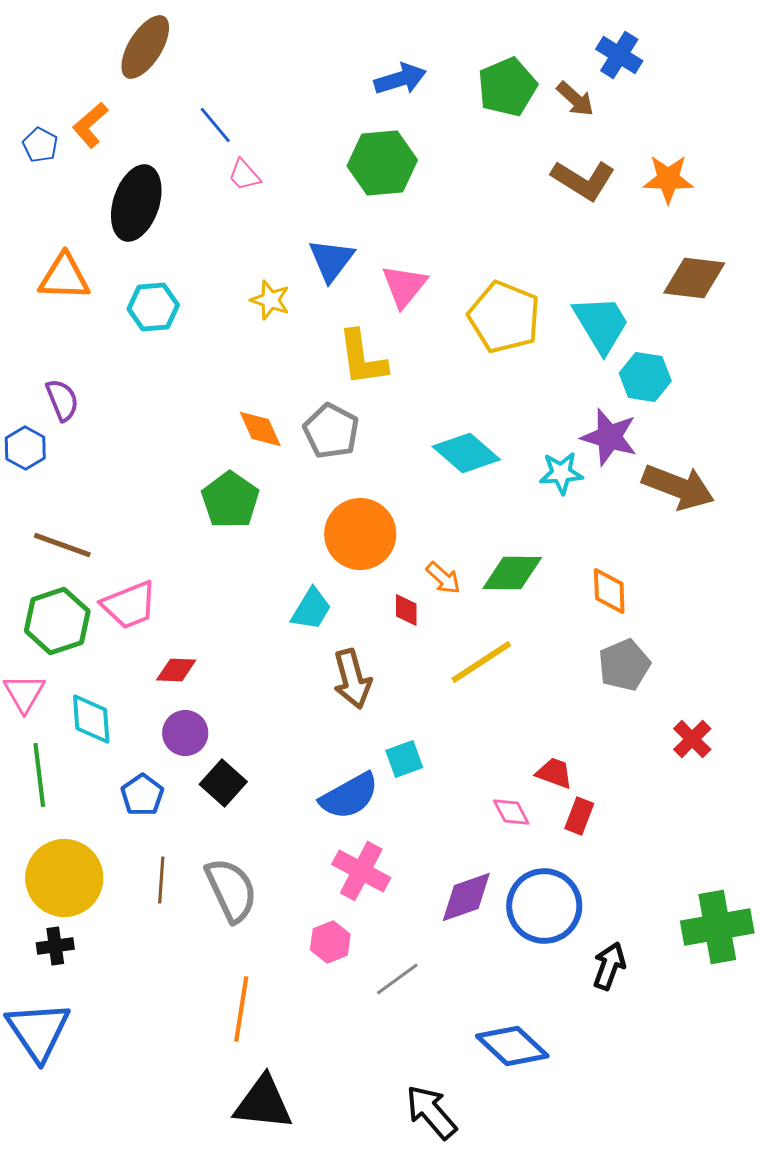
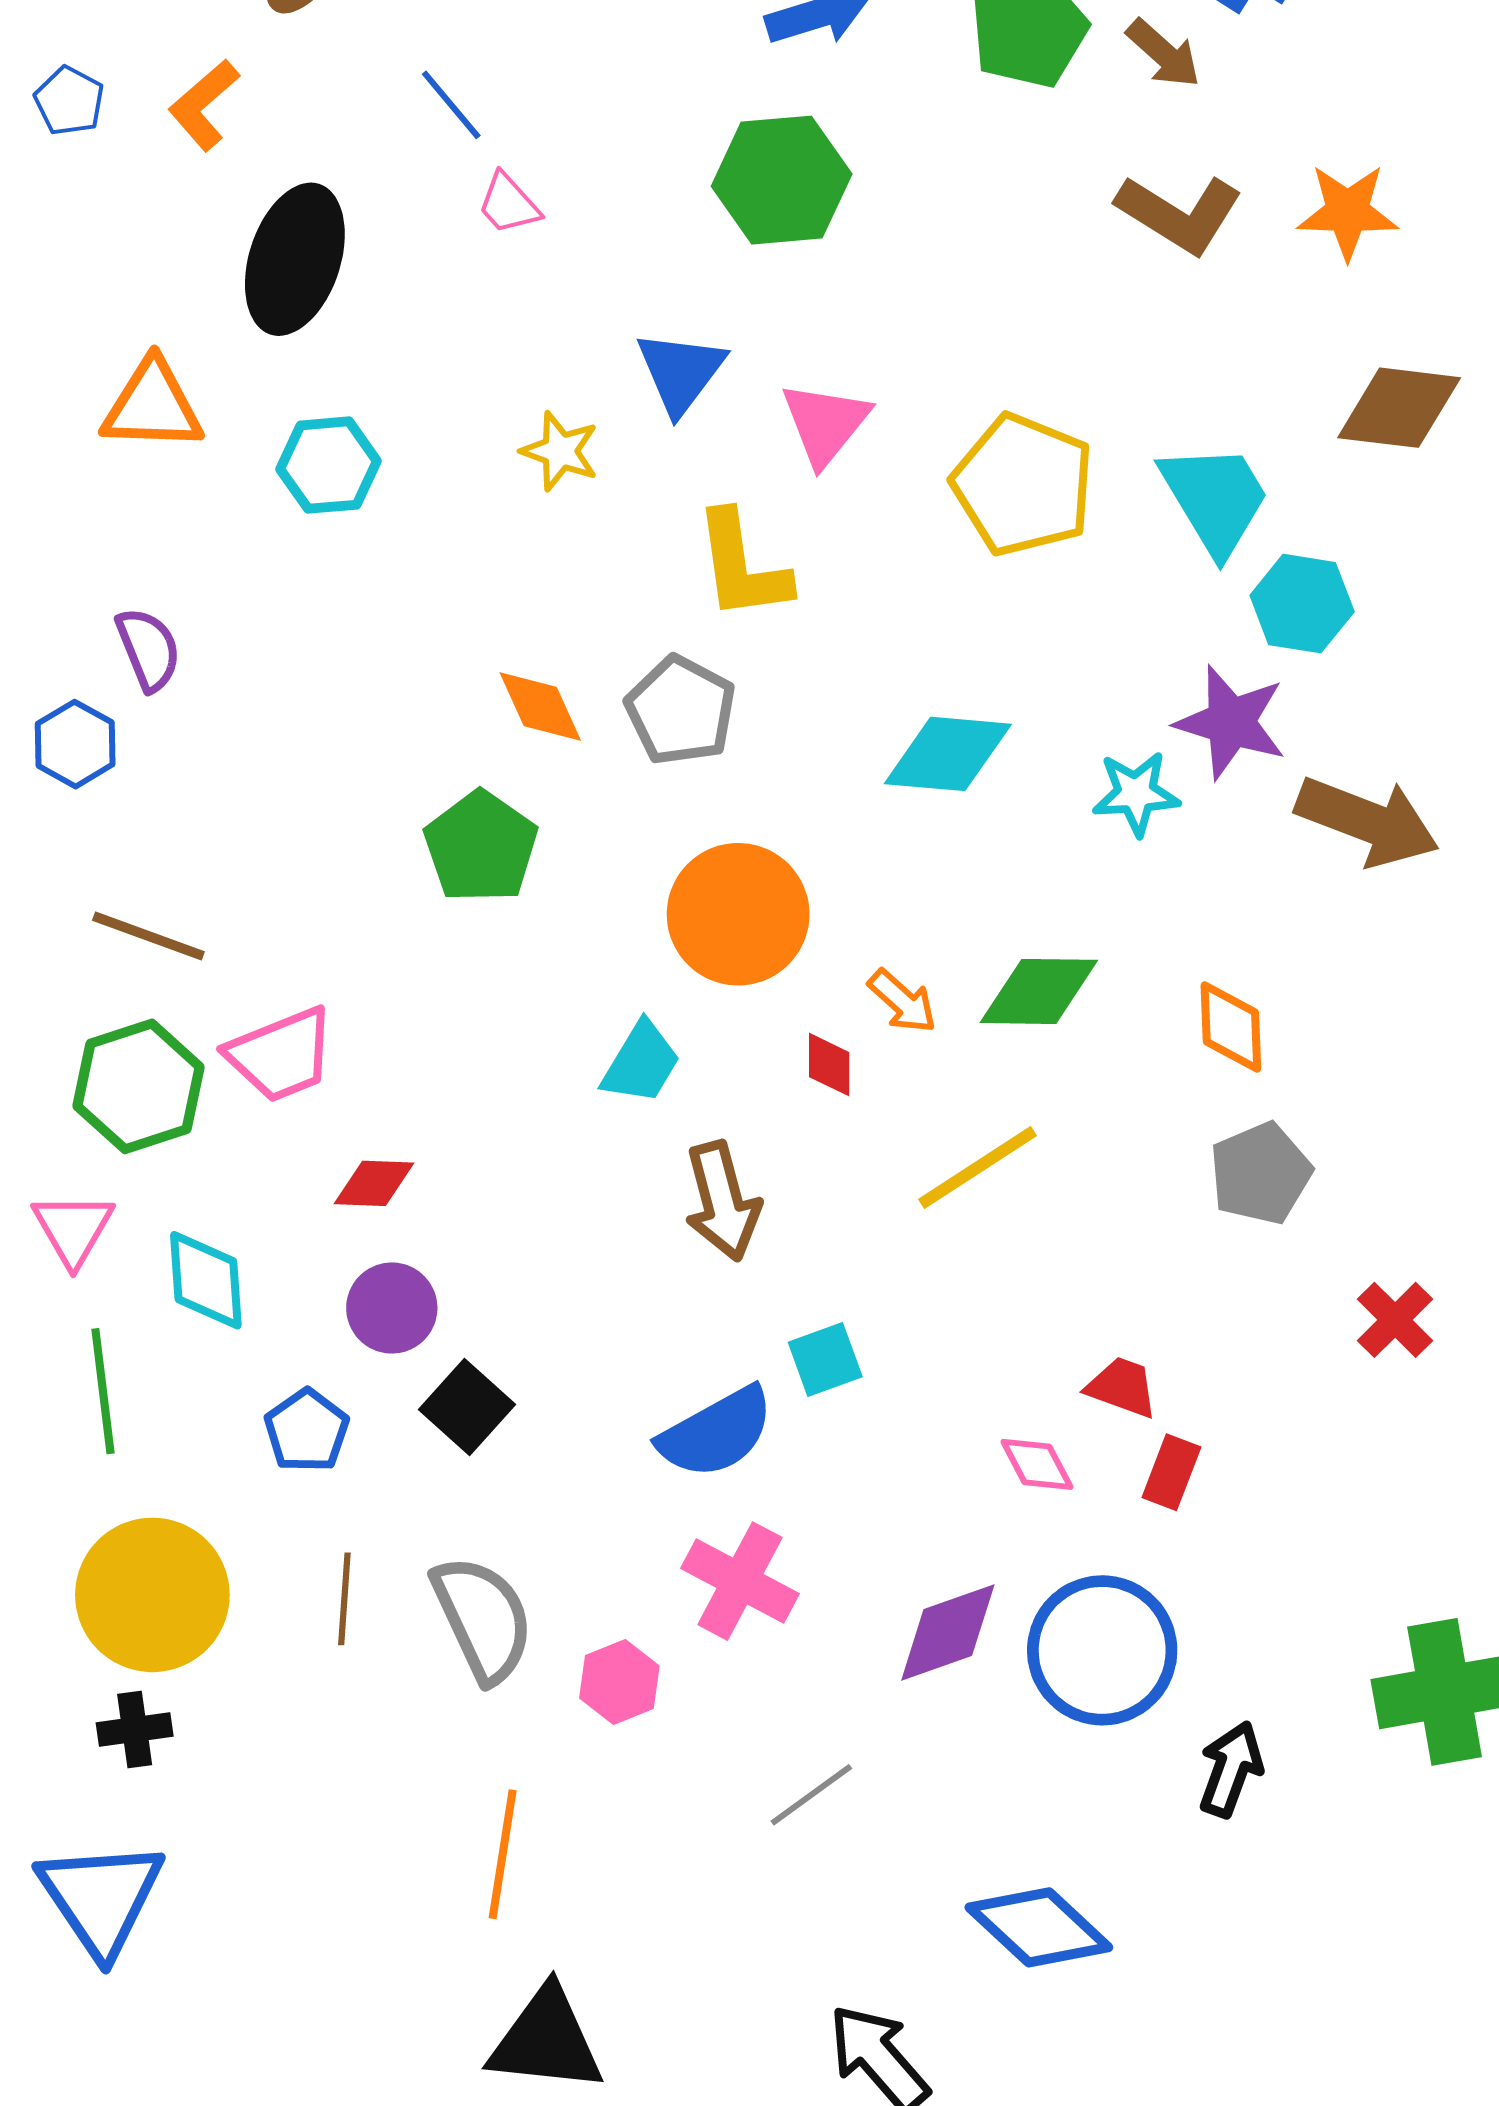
blue pentagon: (40, 145) -> (69, 101), moved
cyan diamond: (466, 453) -> (948, 754), turned -36
pink hexagon: (330, 942) -> (619, 1682), moved

